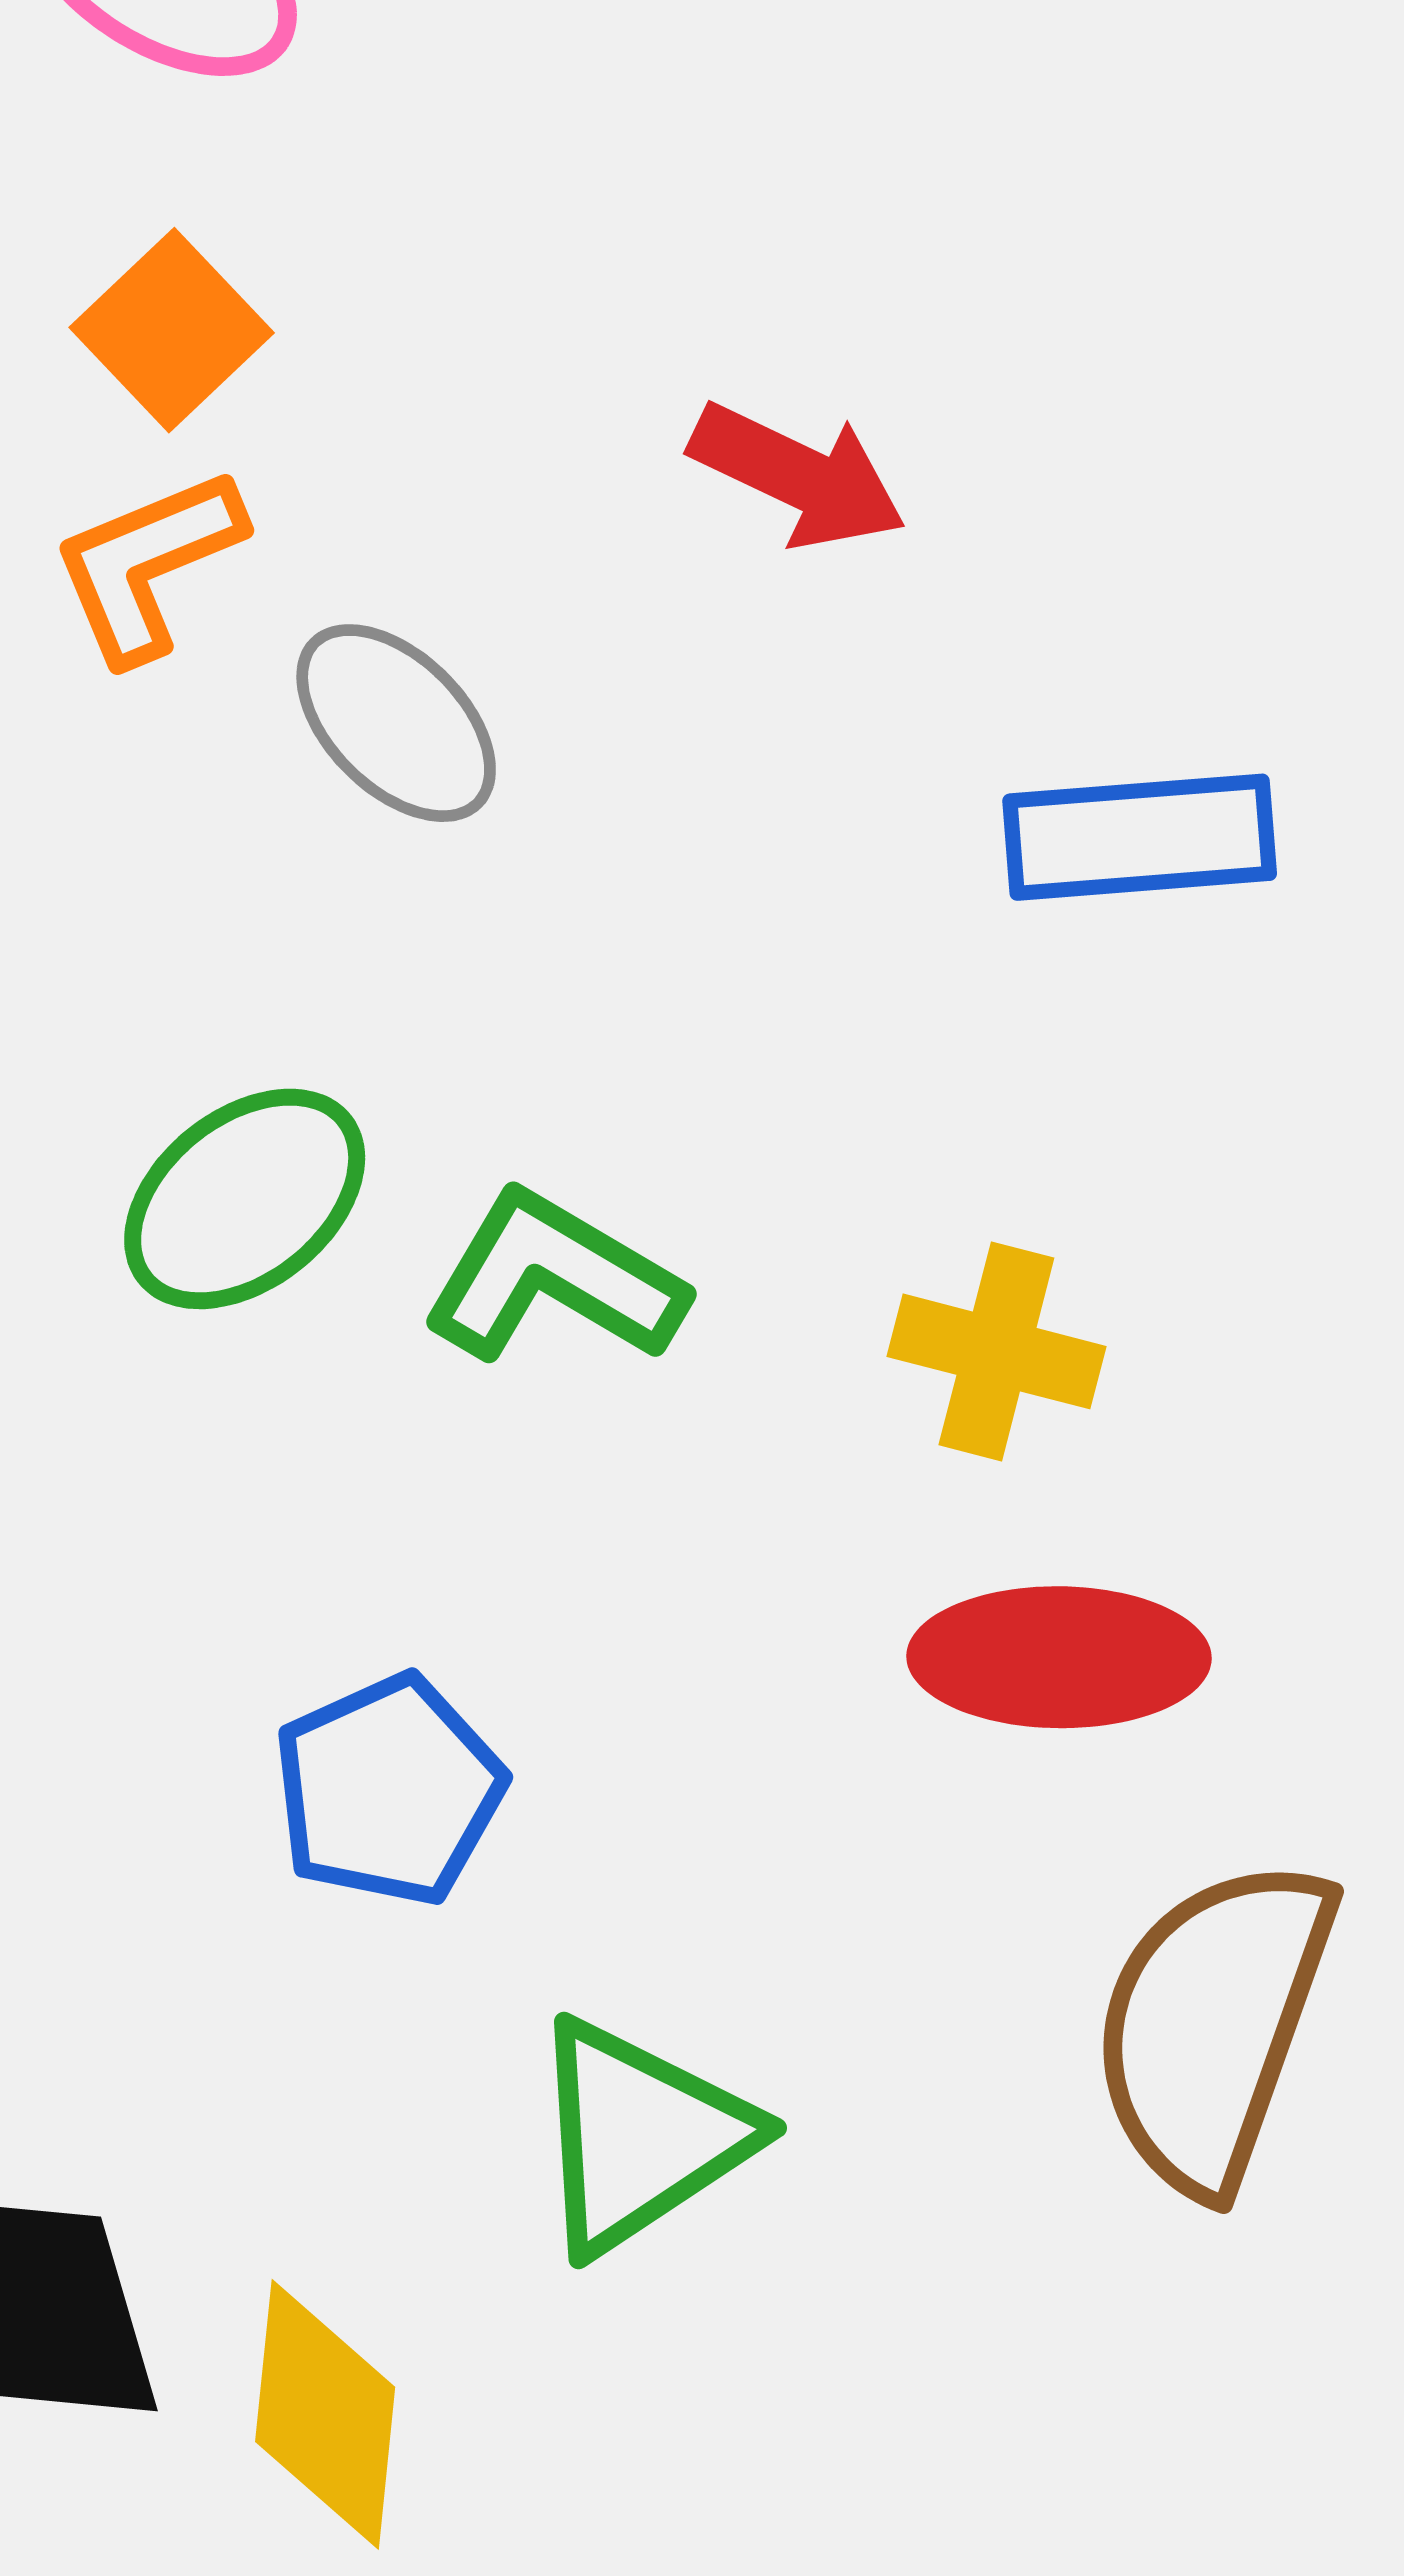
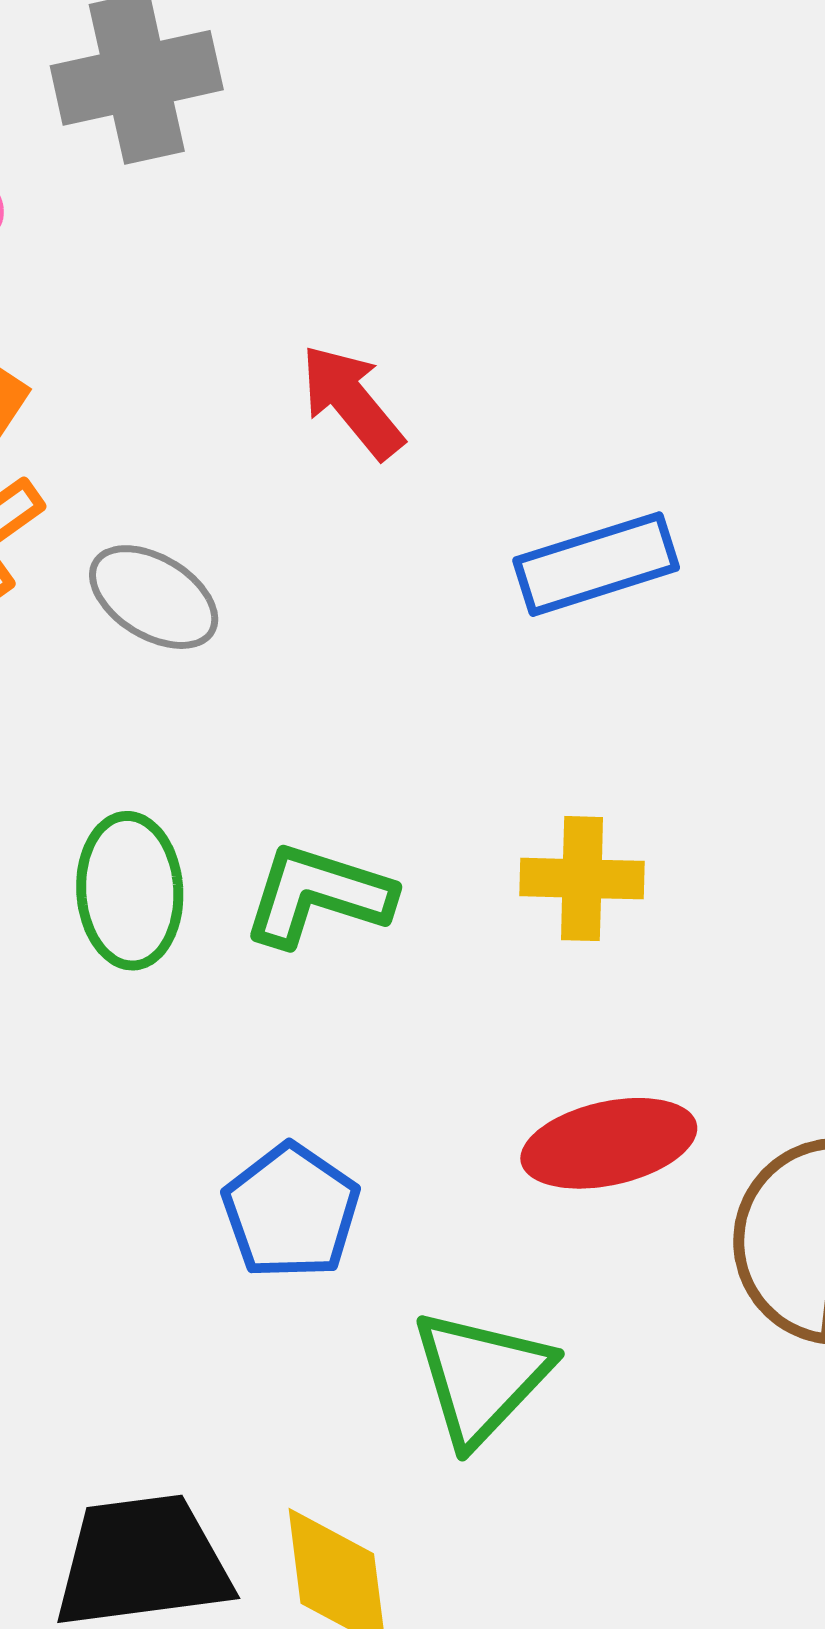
red arrow: (798, 476) -> (352, 402), turned -142
green ellipse: (245, 1199) -> (130, 891), turned -42
red ellipse: (1059, 1657) -> (609, 1143), moved

